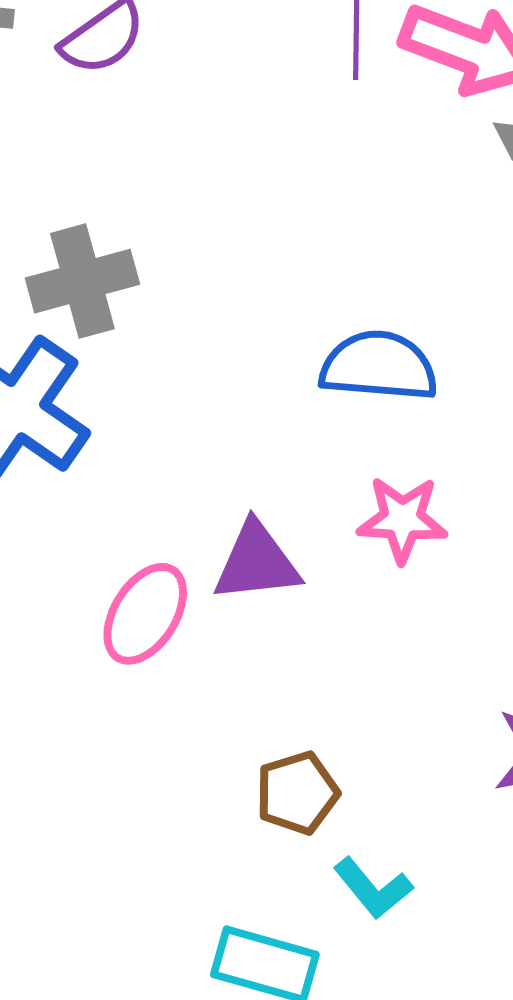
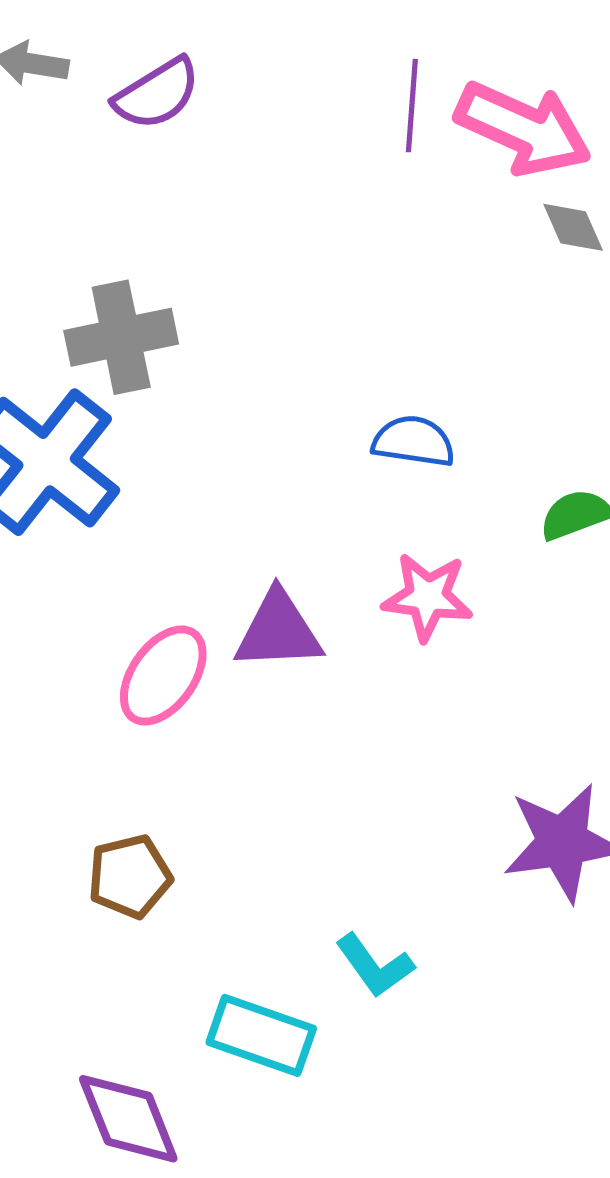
blue semicircle: (379, 366) -> (413, 441), size x0.7
brown pentagon: (297, 793) -> (130, 876), moved

